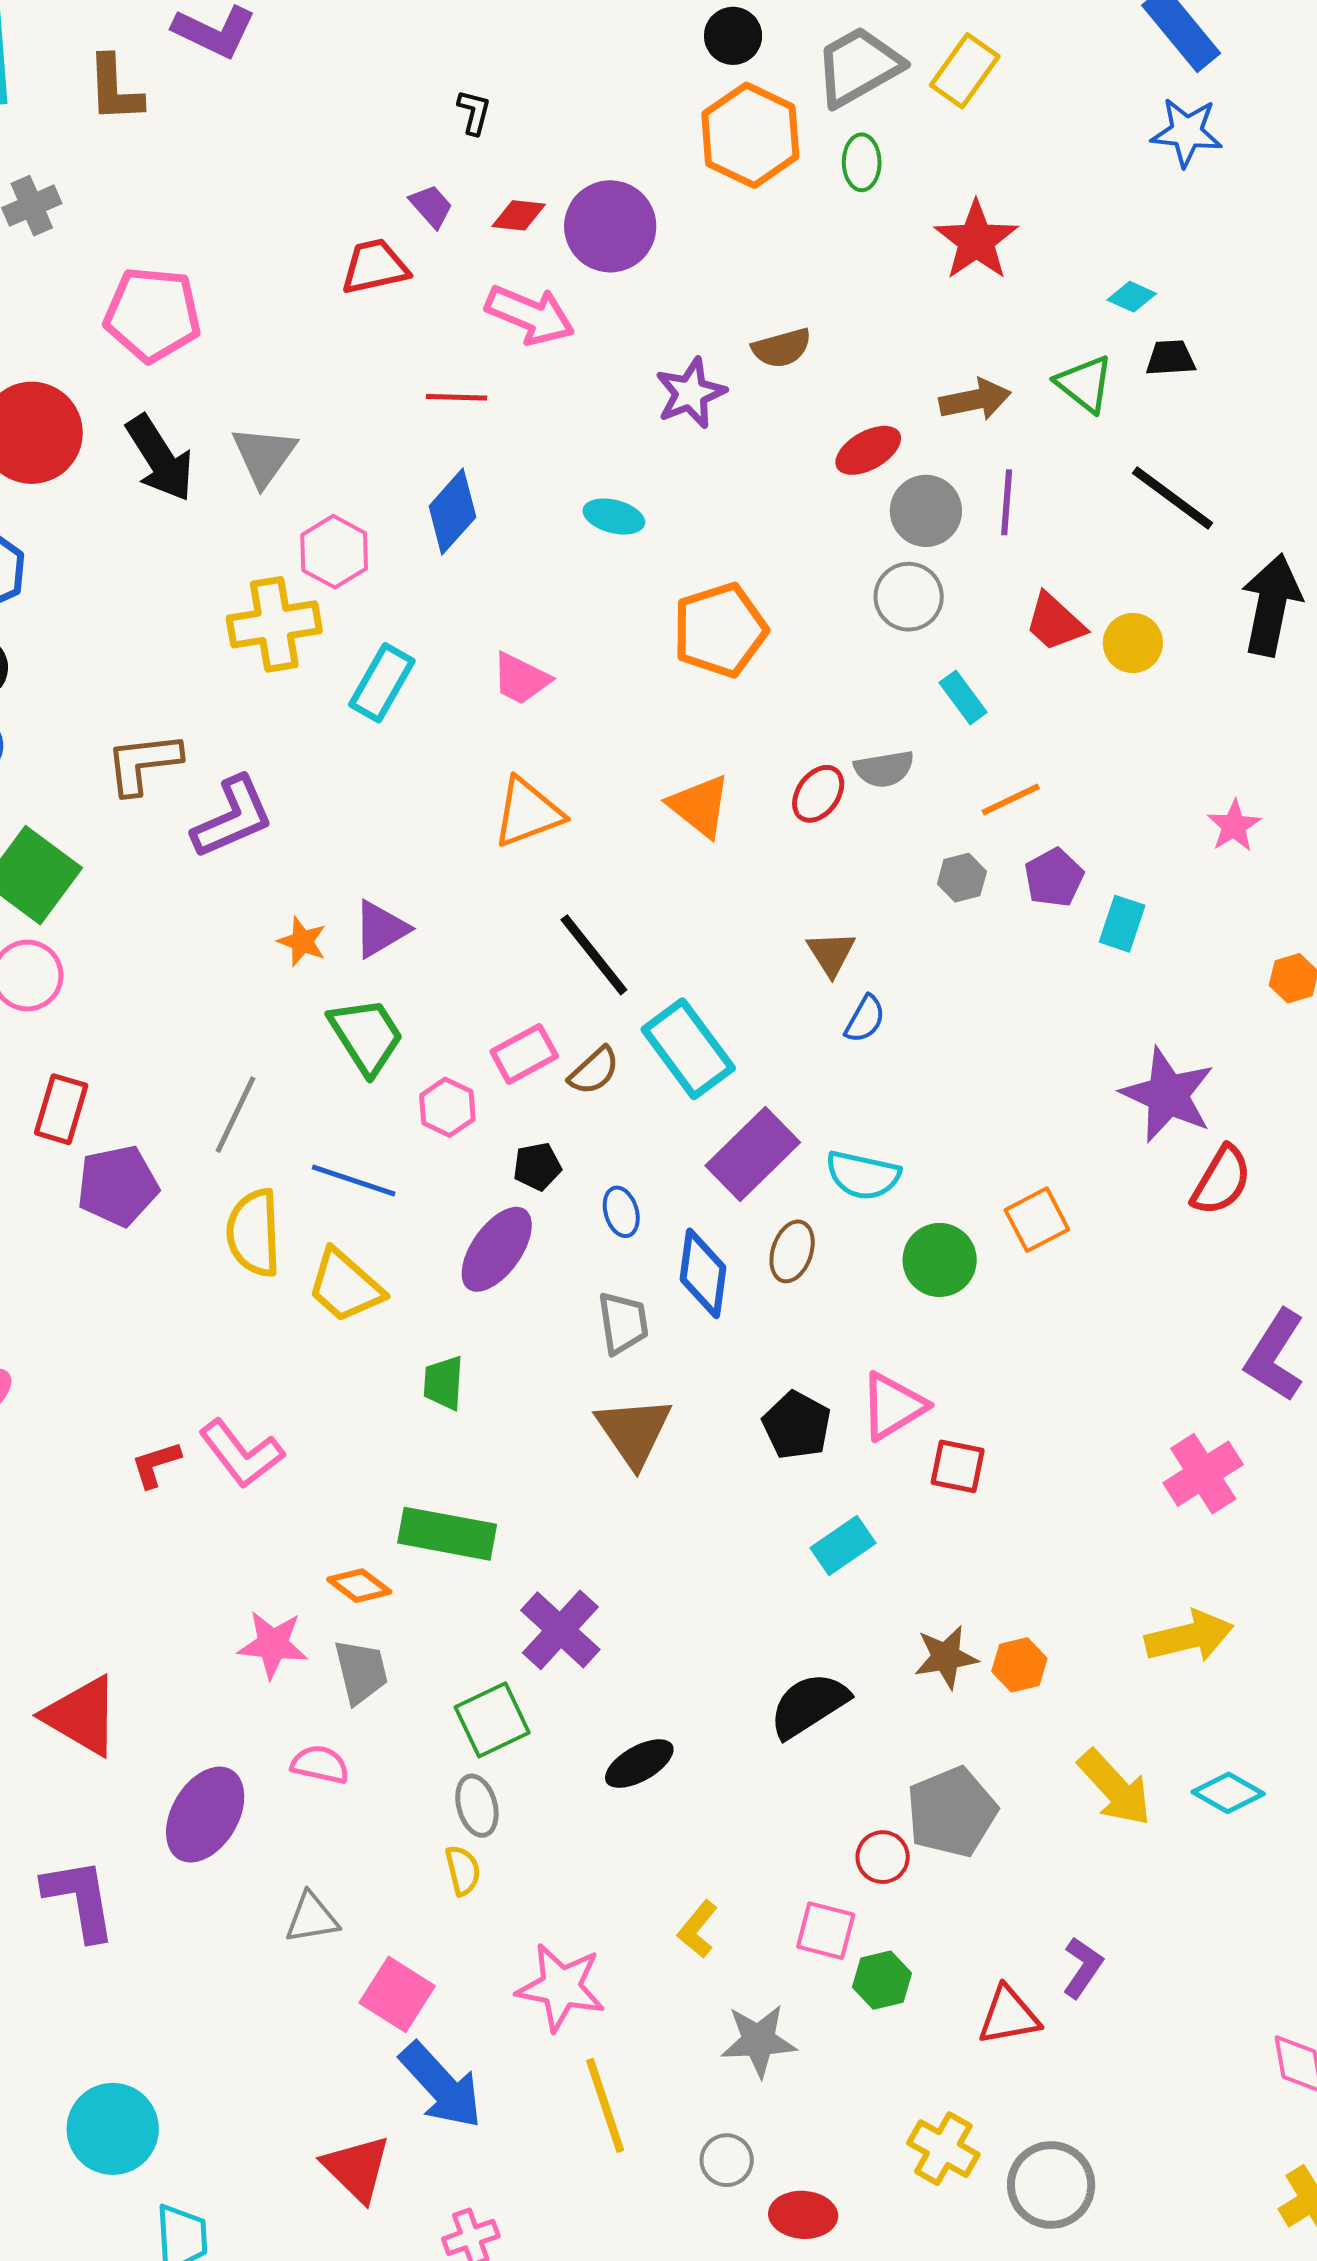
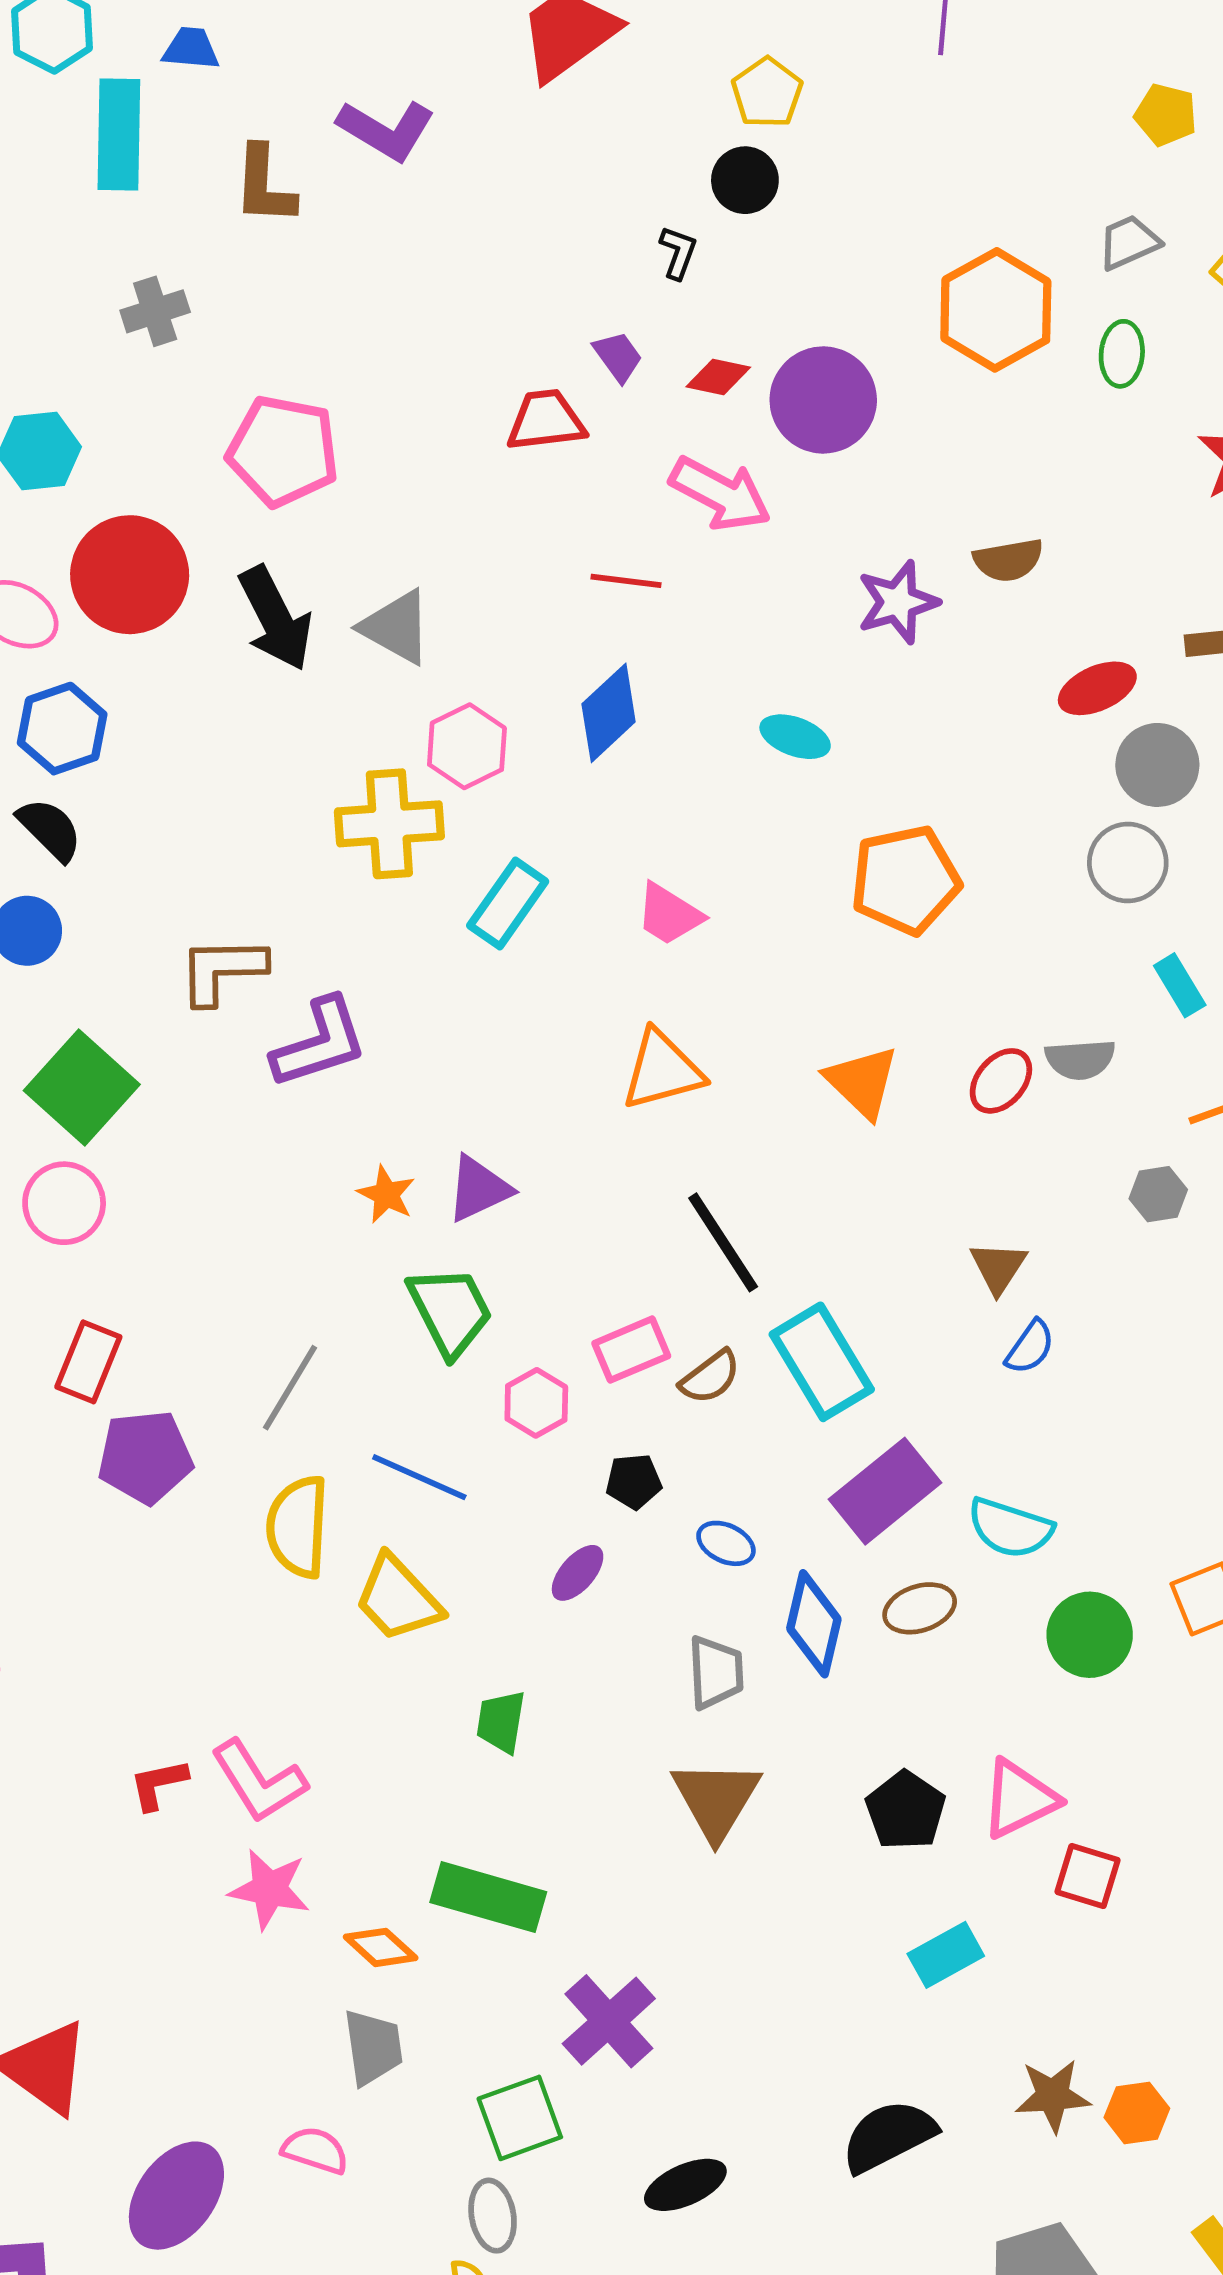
black circle: (733, 36) -> (745, 180), moved
gray trapezoid: (858, 66) -> (1129, 242), size x0.6
gray triangle: (264, 456) -> (396, 627), turned -42
blue ellipse: (621, 1212) -> (726, 1543), turned -54
purple ellipse: (497, 1249) -> (578, 1573), size x0.6
brown ellipse: (792, 1251) -> (920, 1608), turned 48
pink star: (273, 1644) -> (269, 1889), moved

